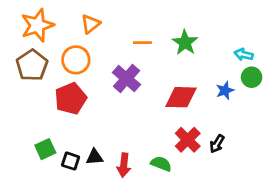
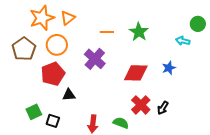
orange star: (37, 25) -> (42, 18), moved
green circle: (252, 77) -> (198, 24), moved
black triangle: (95, 157) -> (69, 95), moved

